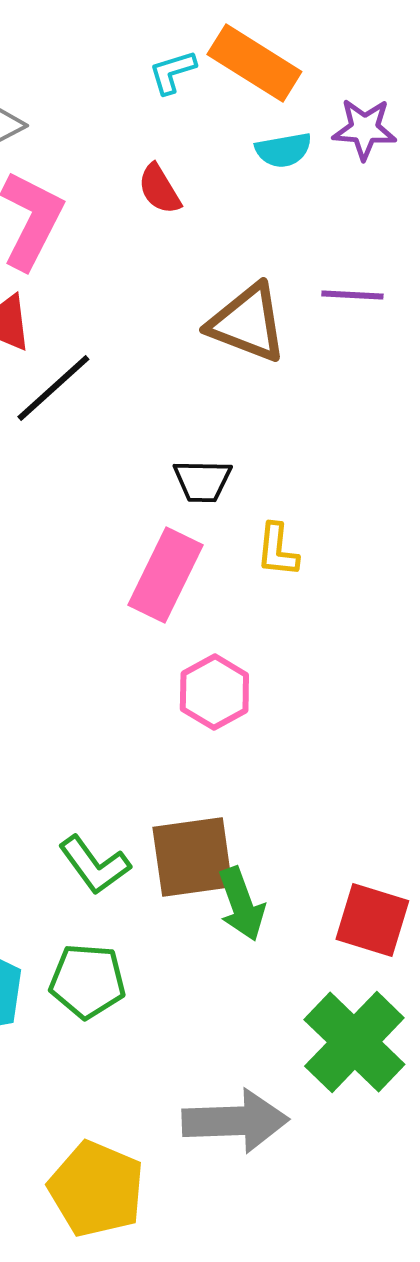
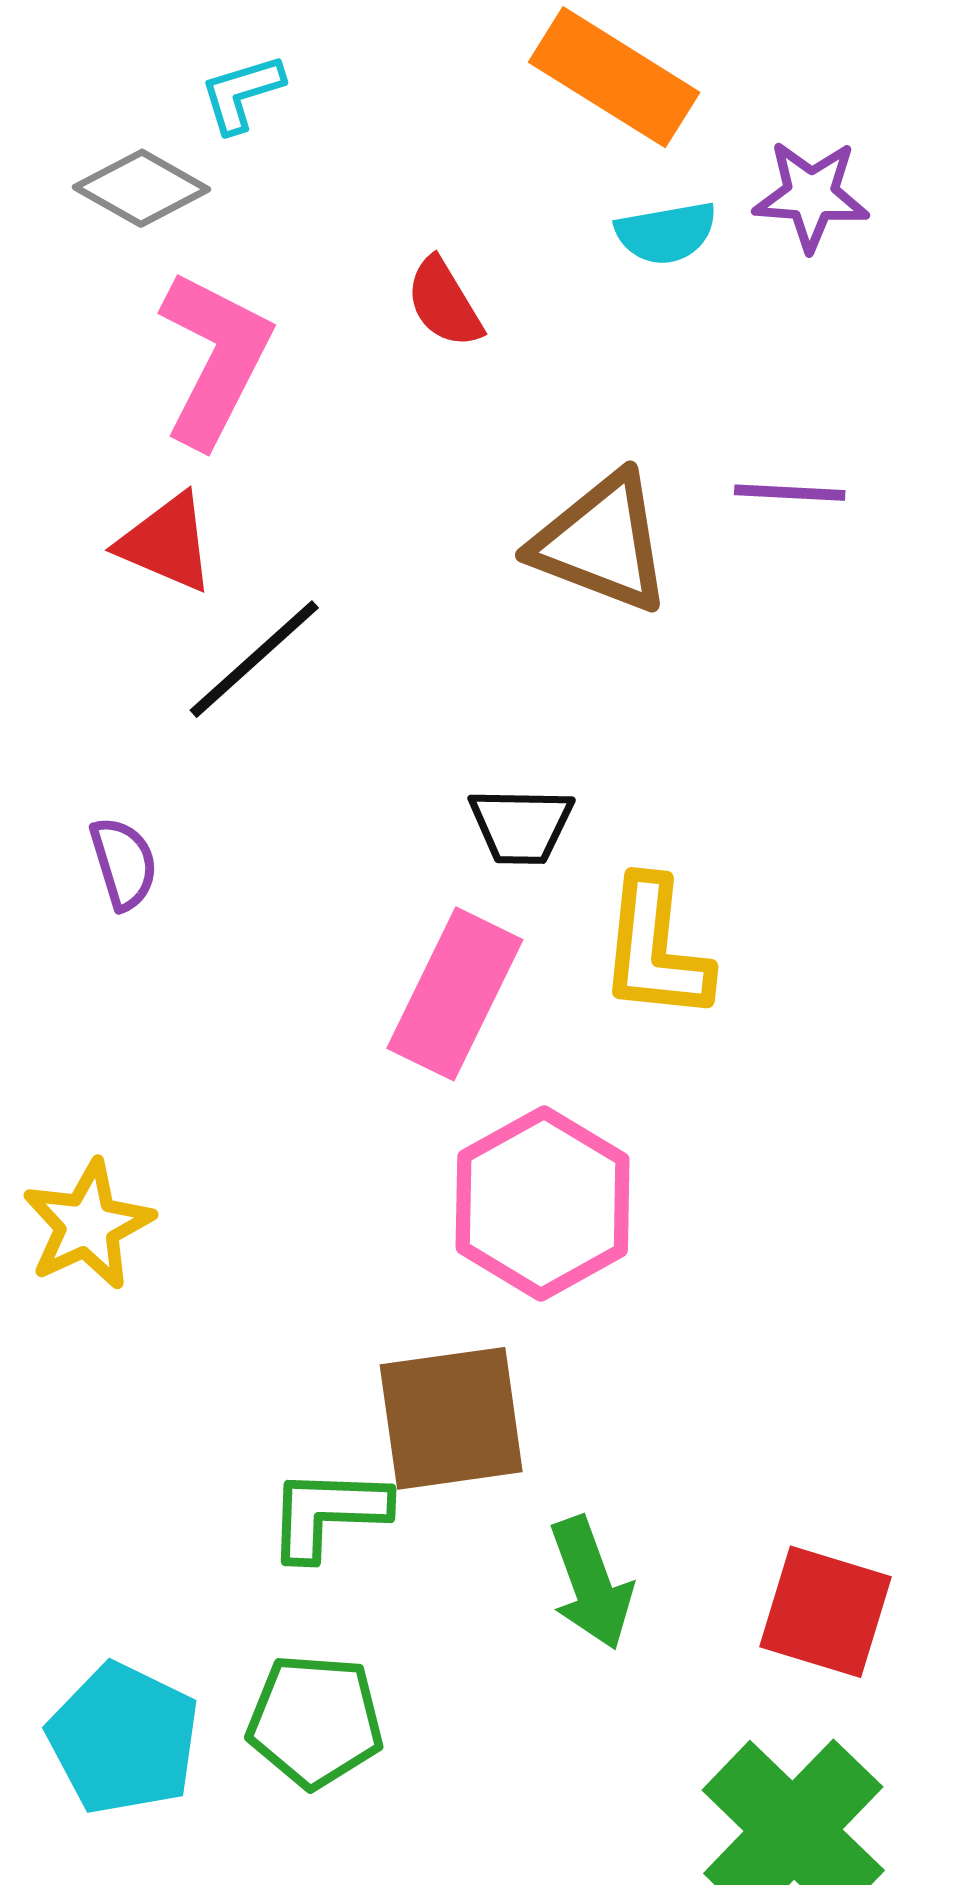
cyan L-shape: (172, 72) -> (242, 93), moved
yellow L-shape: (277, 550) -> (655, 949), size x1.5
pink hexagon: (214, 692) -> (543, 1203), size x1.4
brown square: (192, 857) -> (451, 1418), moved
green L-shape: (94, 865) -> (328, 1513), turned 128

